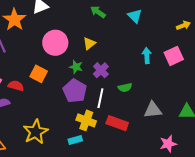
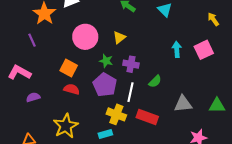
yellow arrow: (183, 25) -> (213, 19), turned -104
purple cross: (101, 70) -> (131, 64), turned -35
red semicircle: (16, 86) -> (72, 89), moved
green semicircle: (125, 87) -> (155, 81), turned -32

